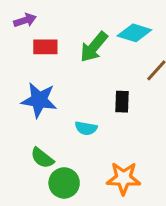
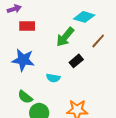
green arrow: (94, 47) -> (65, 37), moved
black rectangle: (122, 102) -> (76, 61), turned 48

